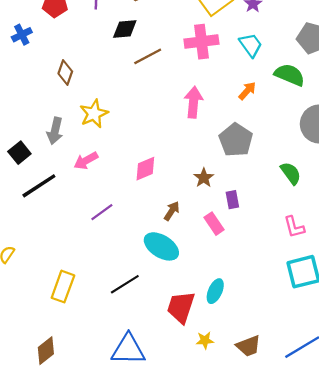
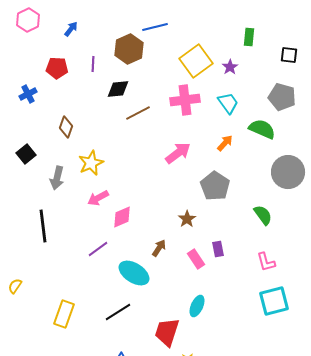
pink arrow: (193, 102) -> (178, 153), turned 48
black square: (19, 153) -> (26, 154), moved
pink arrow: (86, 161) -> (98, 198), moved
pink diamond: (145, 169) -> (122, 217), moved
black line: (39, 186) -> (43, 226), turned -64
purple rectangle: (232, 200) -> (218, 249), moved
cyan ellipse: (161, 246) -> (134, 273), moved
cyan ellipse: (215, 291) -> (197, 306), moved

